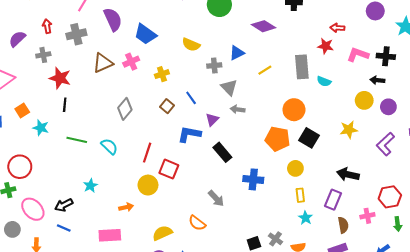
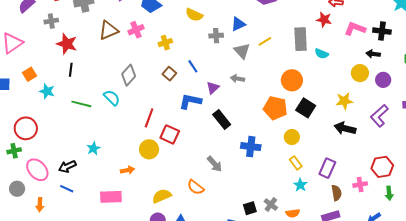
gray triangle: (229, 87) -> (242, 51), moved
cyan semicircle: (109, 146) -> (112, 98), moved
black arrow: (348, 174) -> (345, 128), moved
yellow rectangle: (300, 195) -> (296, 163), turned -32

